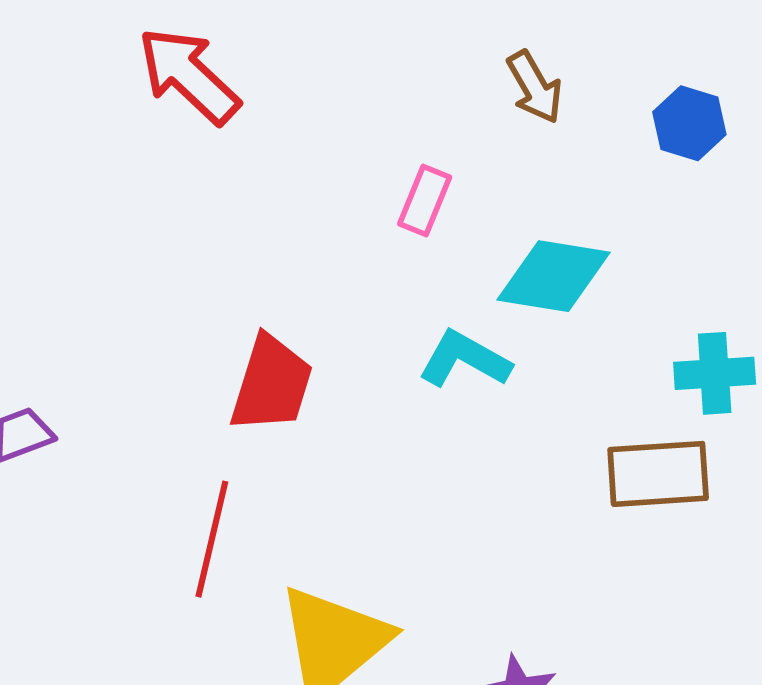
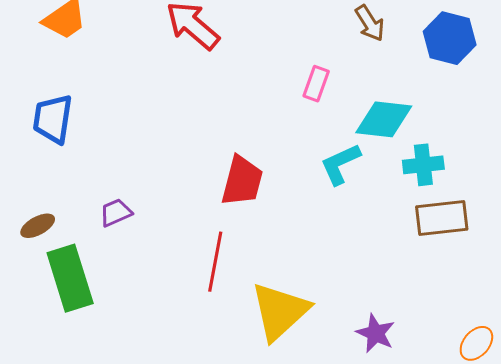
blue hexagon: (689, 123) -> (450, 38), size x1.4
cyan L-shape: (465, 359) -> (340, 164), turned -51
cyan cross: (715, 373) -> (423, 165), moved

